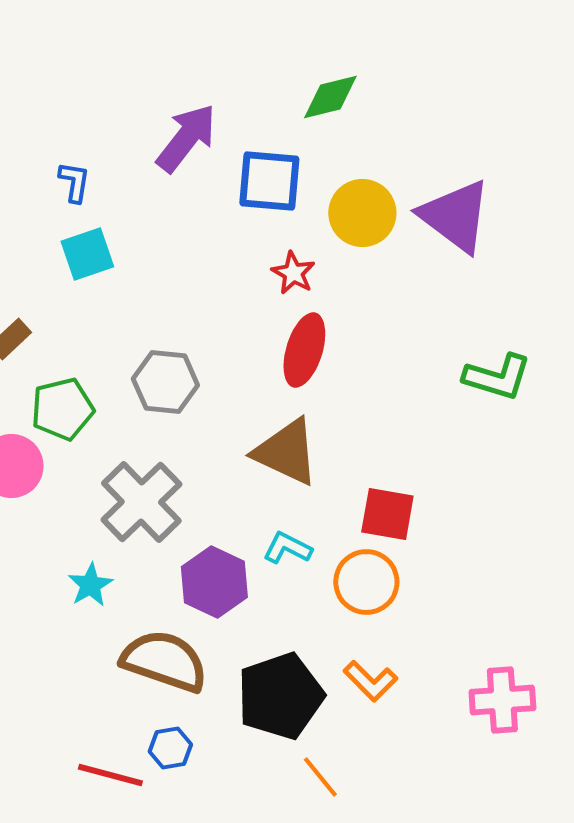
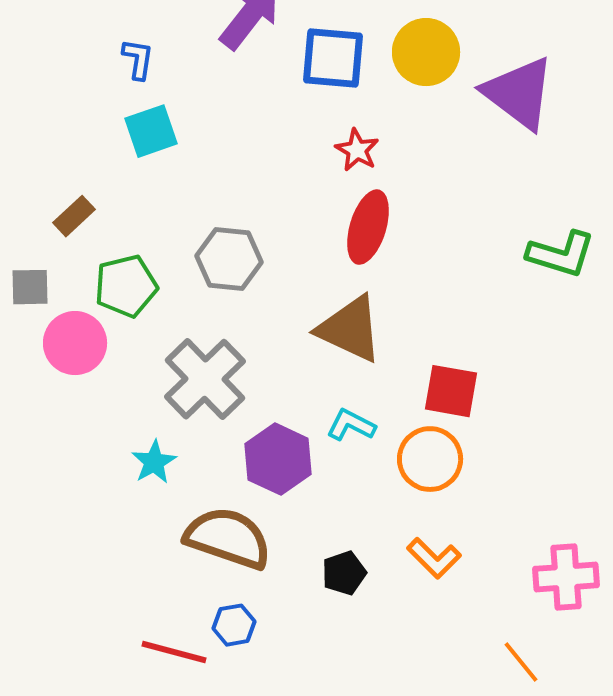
yellow circle: (362, 213) -> (426, 52), moved
black pentagon: (280, 696) -> (344, 573), size x0.5
orange line: (320, 777) -> (521, 662), moved

